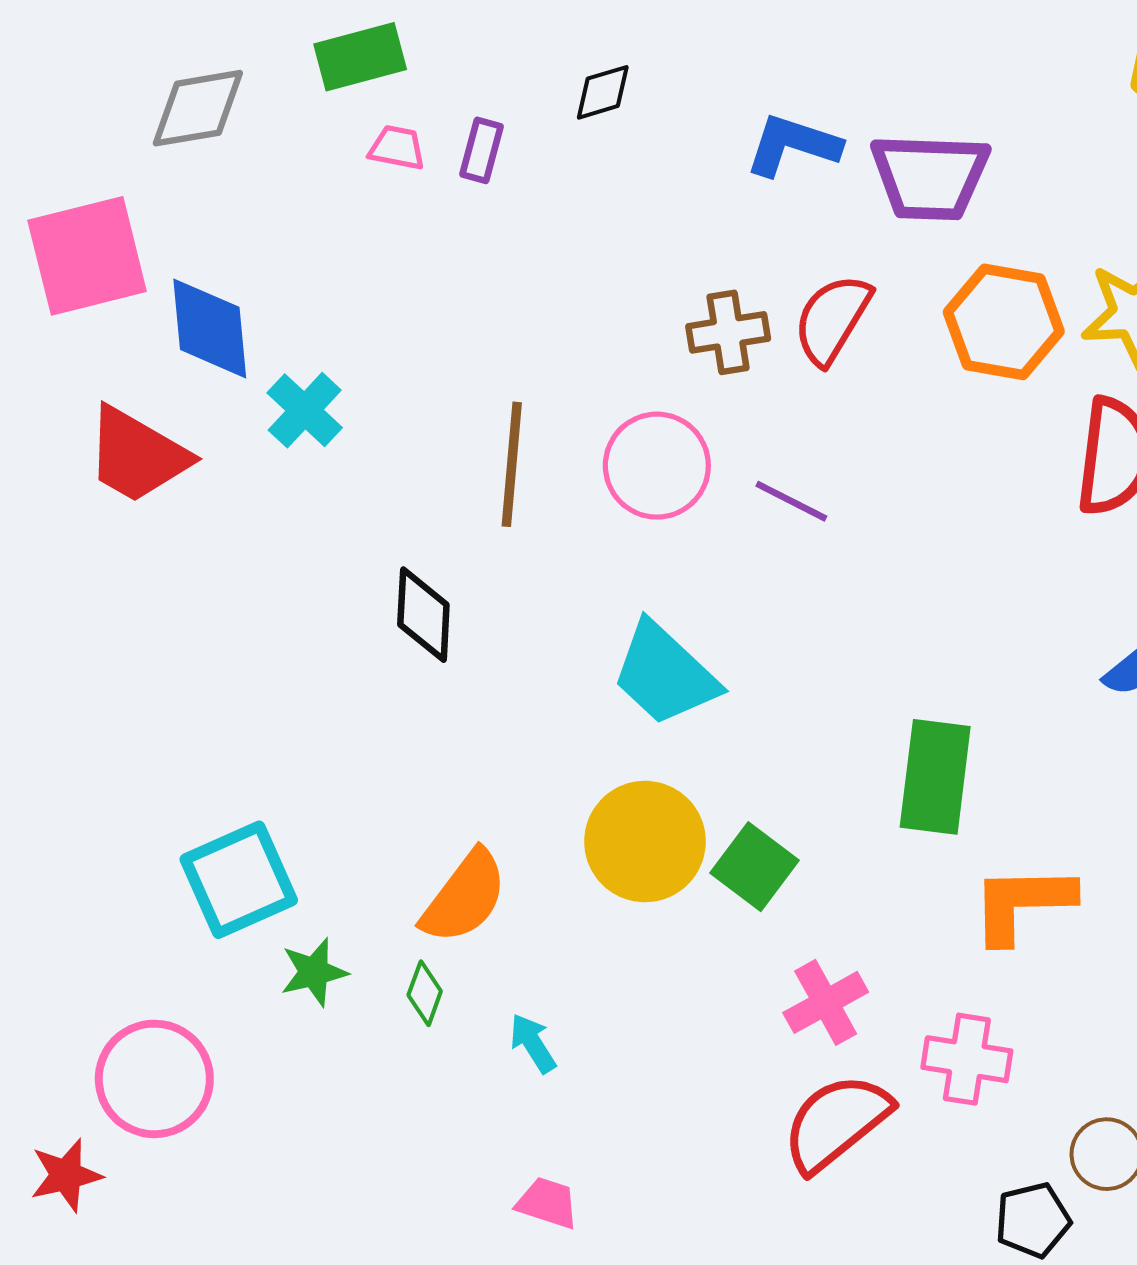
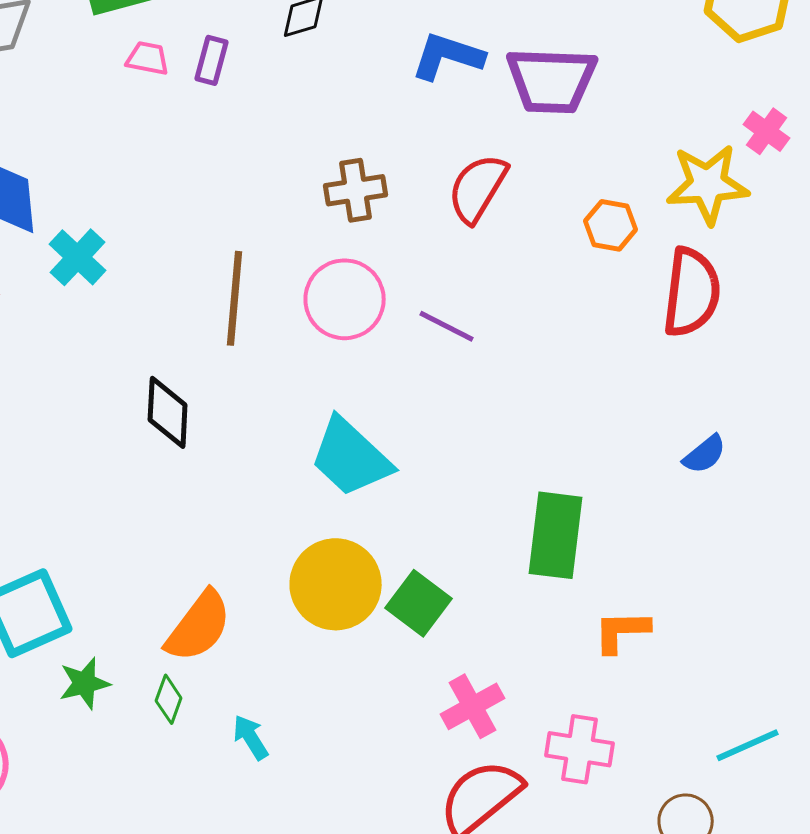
orange hexagon: (1004, 322) -> (611, 225), moved, size x0.6
brown cross: (728, 332) -> (356, 190), moved
orange L-shape: (1022, 904) -> (622, 631), size x0.7

